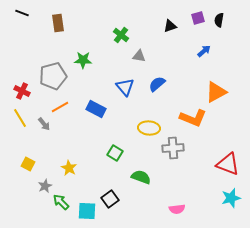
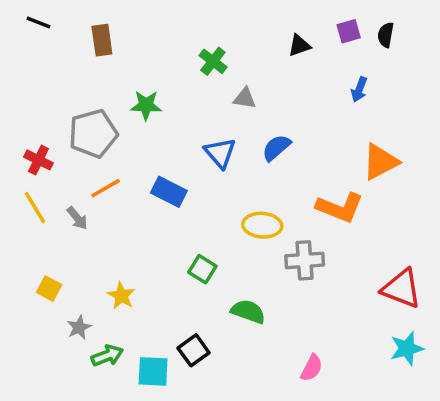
blue arrow: (204, 51) -> (359, 89), turned 152
green arrow: (61, 202) -> (107, 356), turned 114
pink semicircle: (177, 209) -> (312, 368), turned -56

